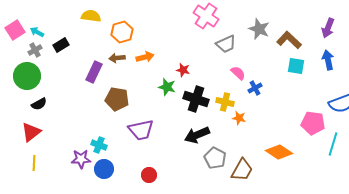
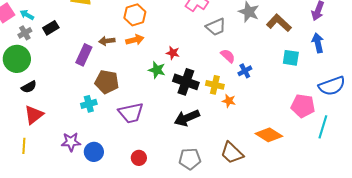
orange hexagon: (122, 32) -> (135, 15), moved
cyan square: (296, 66) -> (291, 58), moved
red triangle: (31, 132) -> (34, 115), moved
cyan cross: (99, 145) -> (89, 104), moved, turned -35
gray pentagon: (215, 158) -> (190, 159), moved, turned -30
brown trapezoid: (242, 170) -> (232, 153), turned 105

